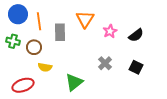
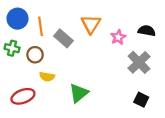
gray rectangle: (60, 32) -> (63, 38), turned -48
black semicircle: (136, 35) -> (147, 31), moved, turned -133
gray cross: (105, 63) -> (139, 62), moved, size x1.5
black square: (136, 67) -> (141, 100), moved

